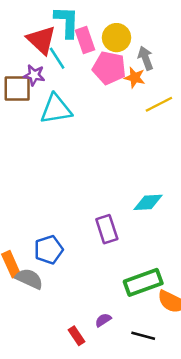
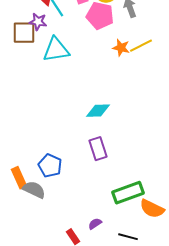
orange star: (135, 78) -> (121, 48), moved
cyan diamond: (148, 202) -> (98, 111), moved
blue pentagon: (49, 250) -> (50, 166), turned -30

